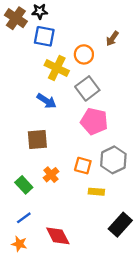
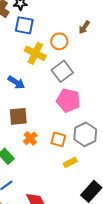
blue arrow: (46, 101) -> (16, 82), moved
orange cross: (51, 175) -> (30, 138), moved
yellow rectangle: (96, 192) -> (70, 162), turned -32

